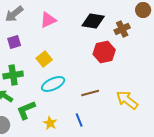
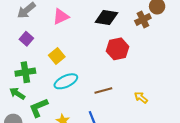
brown cross: (122, 29) -> (143, 19), moved
purple square: (14, 42) -> (26, 39), turned -32
yellow arrow: (127, 100) -> (141, 98), size x0.6

